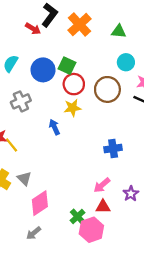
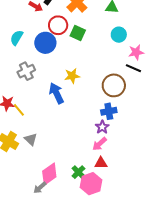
green square: (67, 66) -> (78, 33), moved
red circle: (74, 84) -> (58, 25), moved
brown circle: (107, 89) -> (114, 85), moved
blue arrow: (54, 127) -> (56, 93), size x1.5
purple star: (131, 194) -> (102, 127), moved
pink diamond: (40, 203) -> (49, 174), moved

